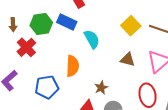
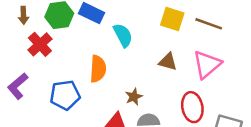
yellow square: (131, 26) -> (172, 19), turned -30

